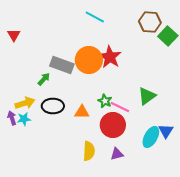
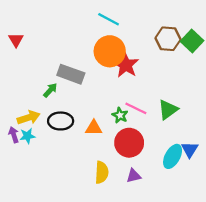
brown hexagon: (150, 22) -> (168, 39), moved
orange circle: (89, 60) -> (110, 51), moved
pink line: (120, 107) -> (136, 108), moved

